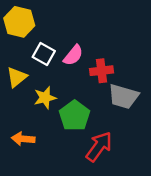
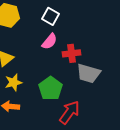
white square: (44, 54) -> (51, 16), moved
yellow star: (45, 98) -> (14, 82), moved

